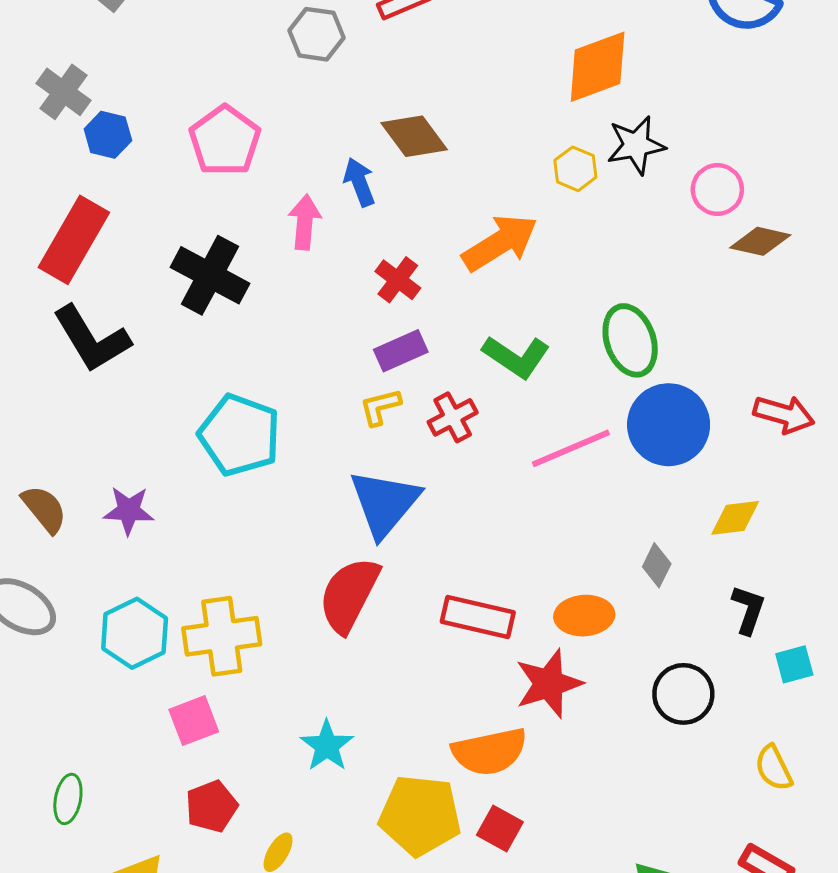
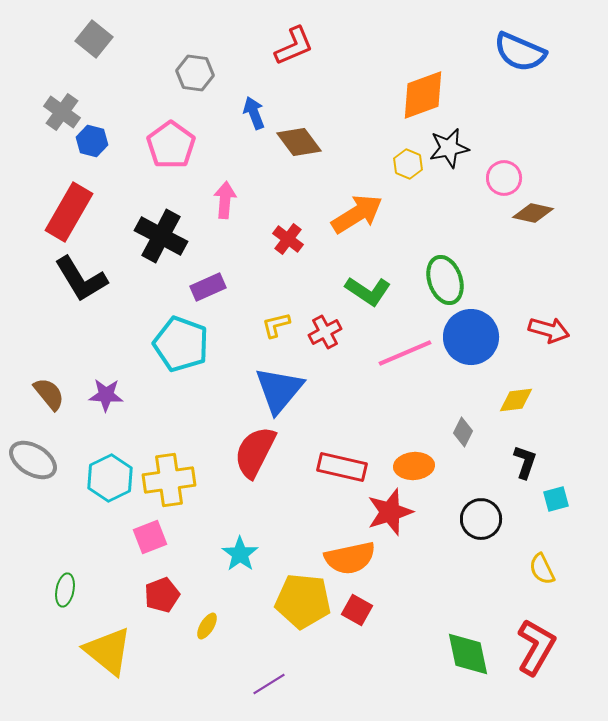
gray hexagon: (316, 34) -> (195, 73), moved
blue arrow: (359, 182) -> (254, 113), moved
purple rectangle: (401, 351) -> (208, 287), moved

